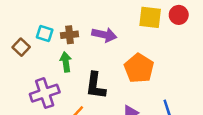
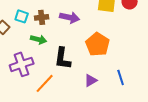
green arrow: (66, 62) -> (39, 39), turned 112

